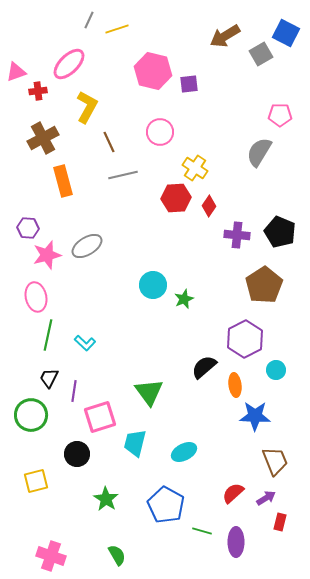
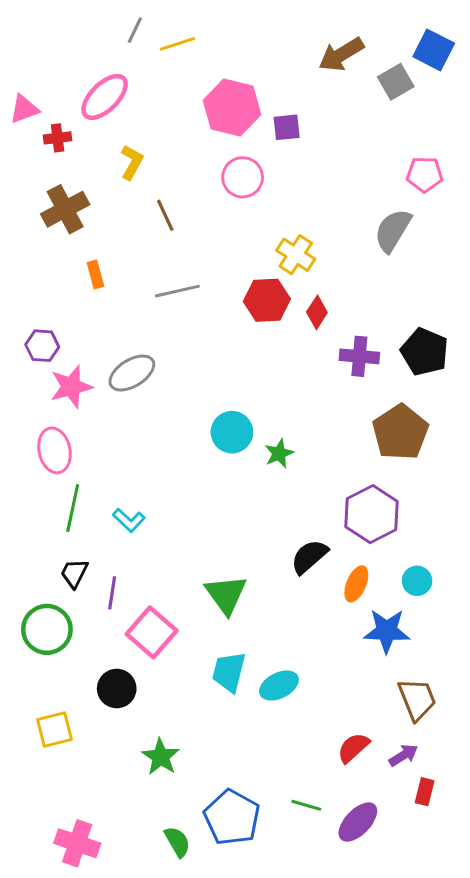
yellow L-shape: (87, 107) -> (132, 162), size x0.7
pink circle: (160, 132) -> (243, 177), moved
gray line: (123, 175) -> (177, 291), moved
orange rectangle: (63, 181) -> (95, 274), size x0.6
cyan circle: (276, 370) -> (417, 581), moved
orange ellipse: (235, 385) -> (356, 584), turned 30
pink square: (100, 417) -> (152, 632), turned -32
cyan trapezoid: (135, 443) -> (229, 672), moved
blue pentagon: (166, 505) -> (232, 817), moved
purple ellipse: (236, 542) -> (358, 822), turned 44

